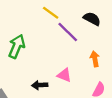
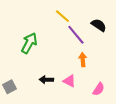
orange arrow: (95, 59) -> (83, 60), moved
pink triangle: (64, 75) -> (69, 81), moved

